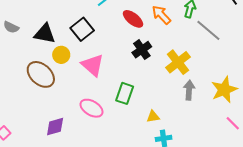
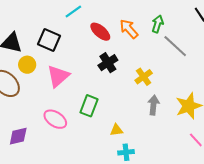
black square: (82, 29) -> (49, 40), turned -30
yellow cross: (178, 62) -> (144, 77), size x0.7
pink triangle: (93, 65) -> (58, 76), turned 35

